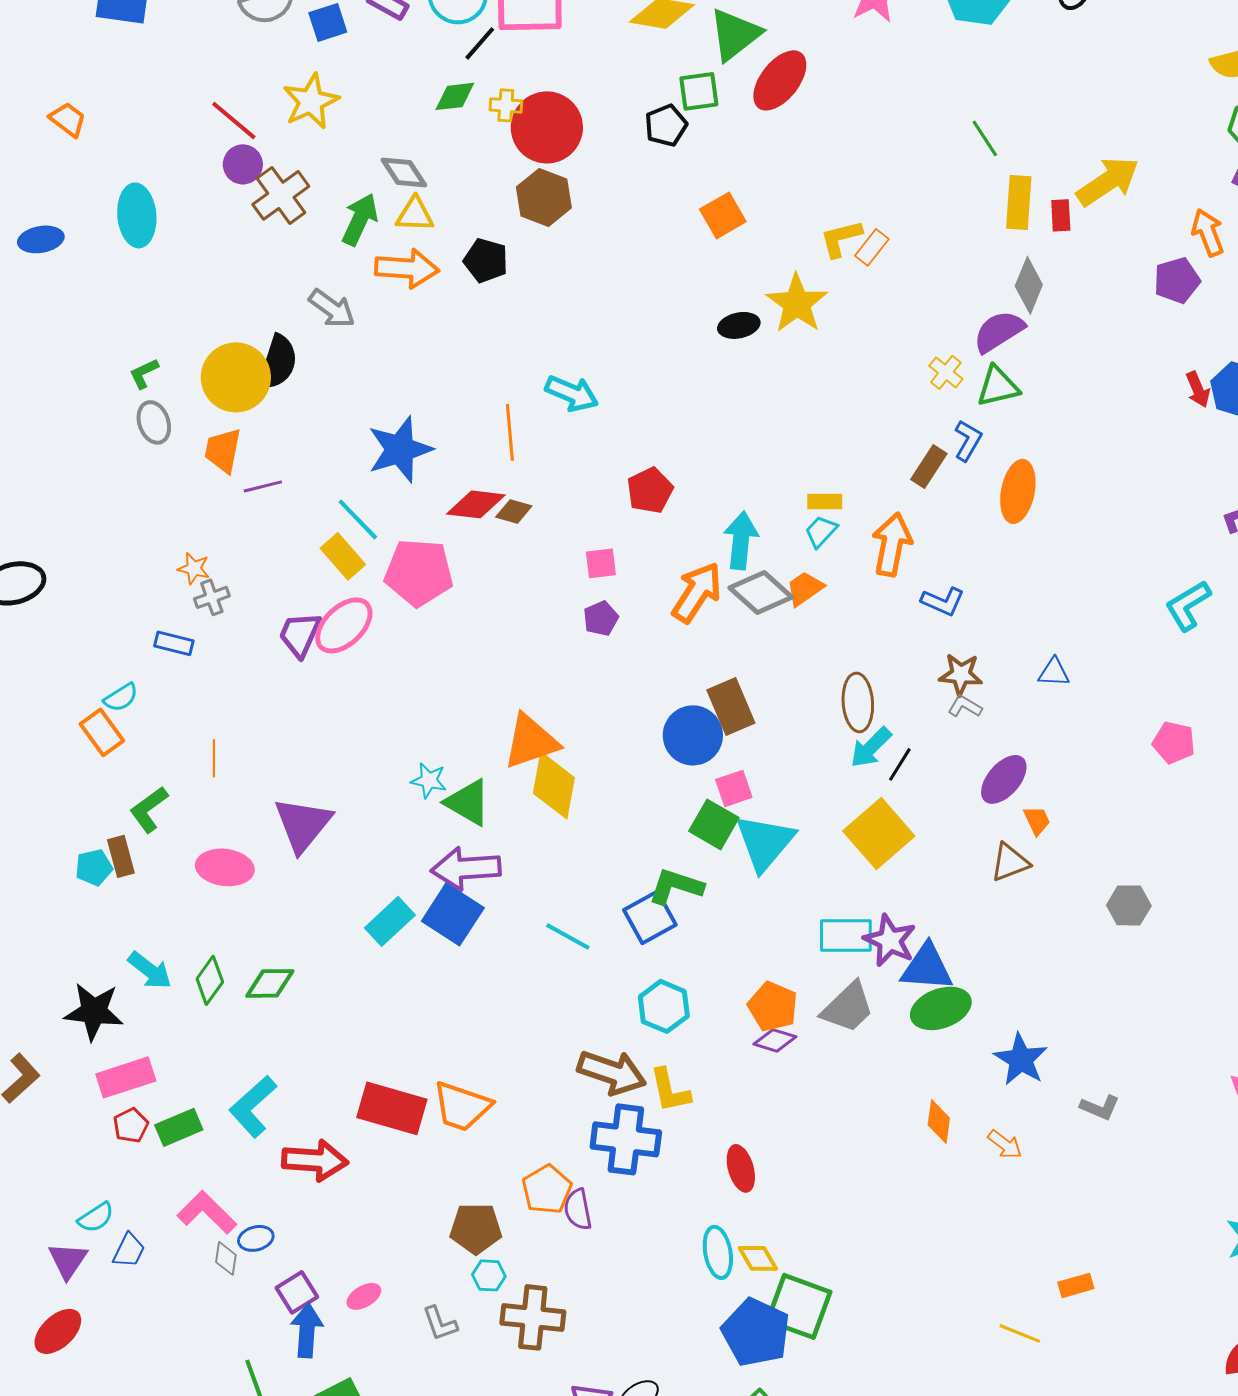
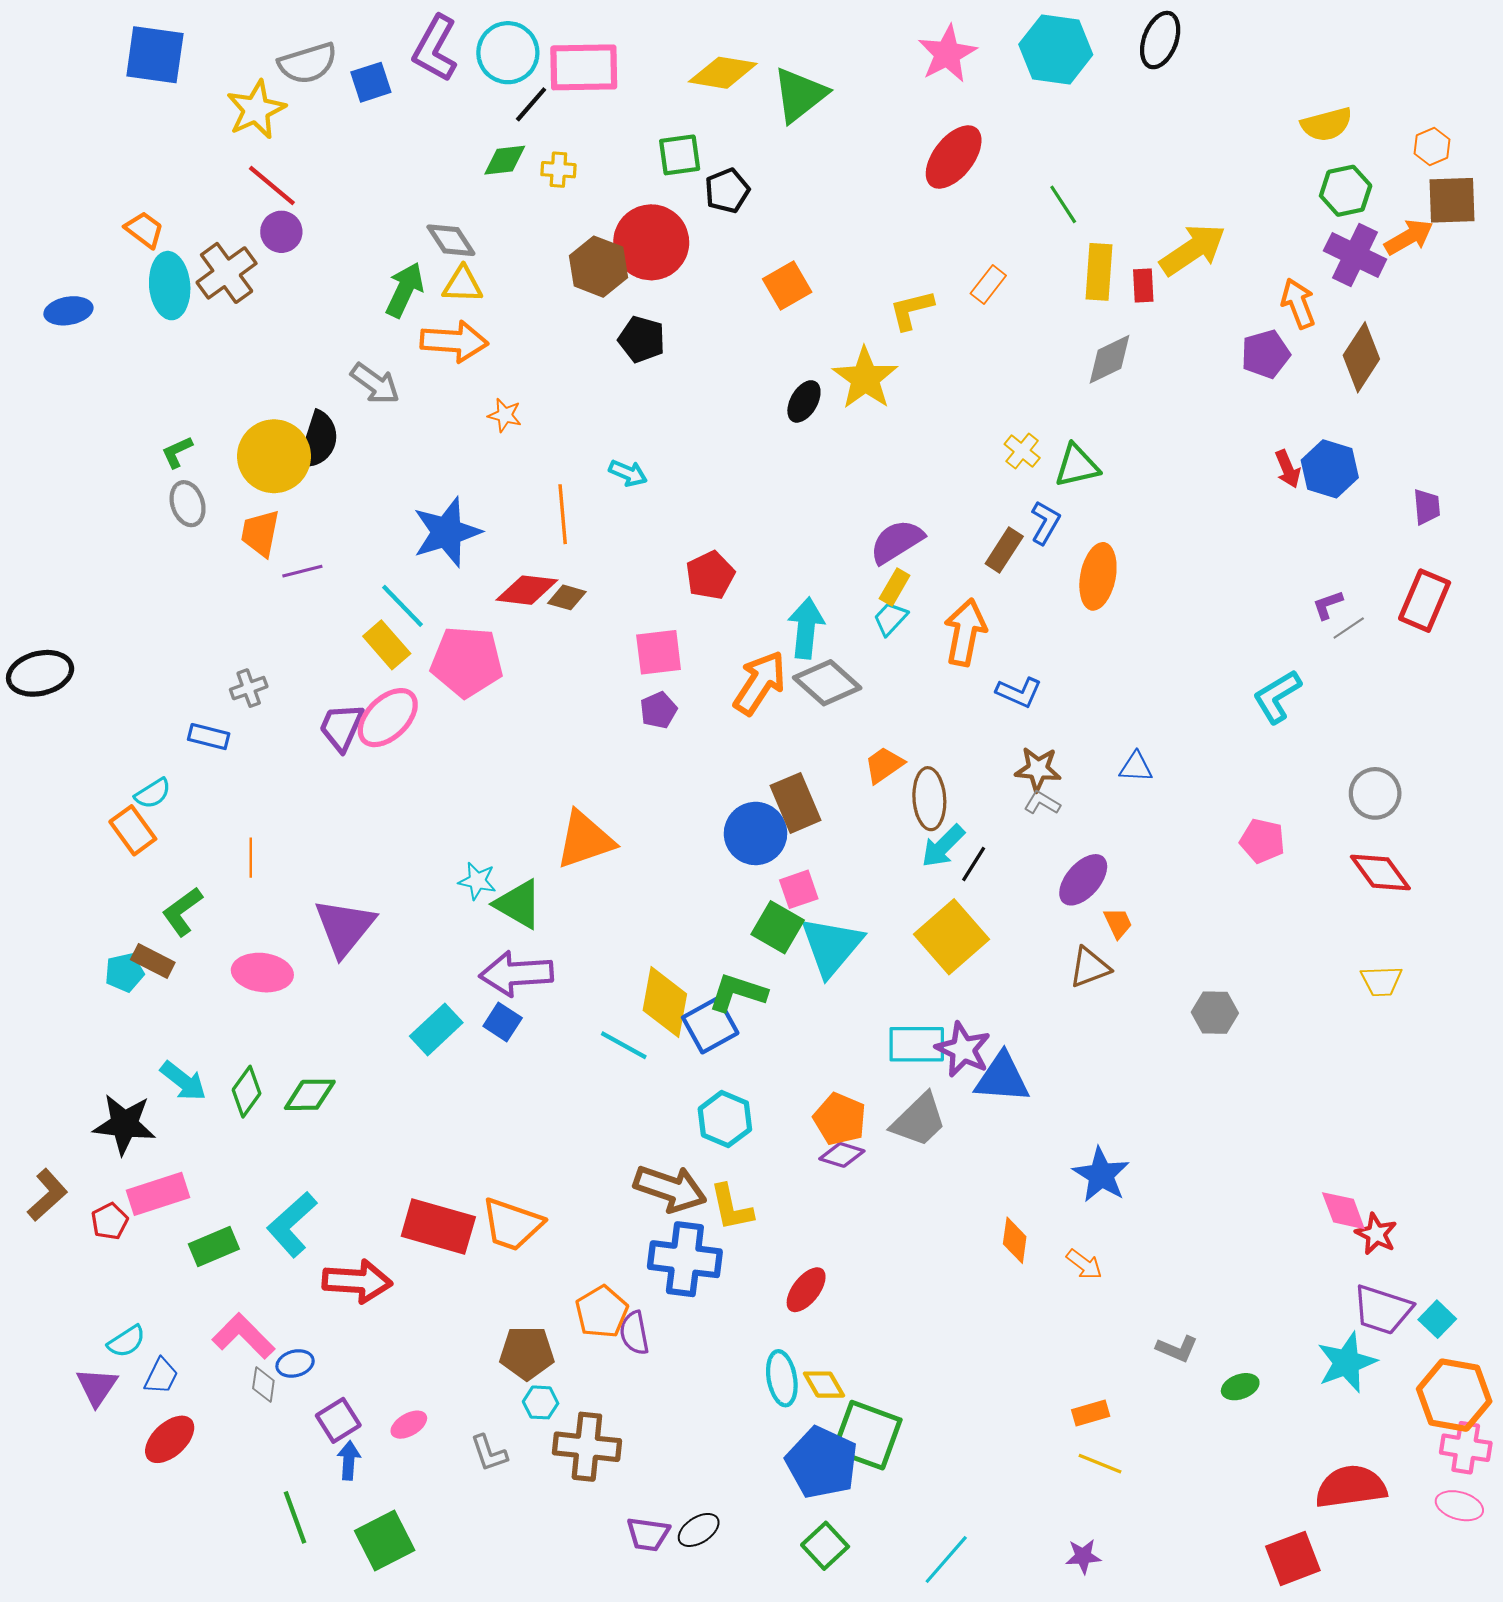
red ellipse: (780, 80) -> (954, 157), moved
green square: (699, 91) -> (680, 155), moved
yellow star: (311, 101) -> (256, 110), moved
orange trapezoid: (68, 119) -> (144, 230), moved
red circle: (547, 127) -> (651, 242), moved
brown cross: (281, 195) -> (227, 273), moved
orange rectangle: (872, 247) -> (988, 284), moved
black pentagon: (486, 260) -> (642, 339), moved
gray diamond: (1029, 285) -> (1110, 359), turned 42
black ellipse: (739, 325) -> (804, 401), turned -48
purple semicircle: (999, 331) -> (897, 542), moved
cyan arrow: (572, 393) -> (628, 473), size x0.7
yellow rectangle: (825, 501) -> (895, 587), turned -60
pink square: (601, 563) -> (659, 652), size x1.4
orange star: (194, 568) -> (505, 415), moved
orange trapezoid: (805, 588) -> (884, 765), moved
yellow diamond: (554, 785) -> (665, 1002), moved
brown rectangle: (121, 856) -> (153, 961), turned -48
blue square: (453, 914) -> (503, 1022), size x0.6
green ellipse: (941, 1008) -> (1240, 1387), moved, size x0.6
gray L-shape: (1100, 1107) -> (1177, 1349), moved
red pentagon: (131, 1125) -> (110, 1221), moved
red ellipse: (741, 1168) -> (806, 1290), turned 54
orange rectangle: (1076, 1285) -> (1091, 1413), moved
blue arrow: (307, 1330) -> (349, 1460), size x0.7
red ellipse: (58, 1331) -> (170, 1439), moved

